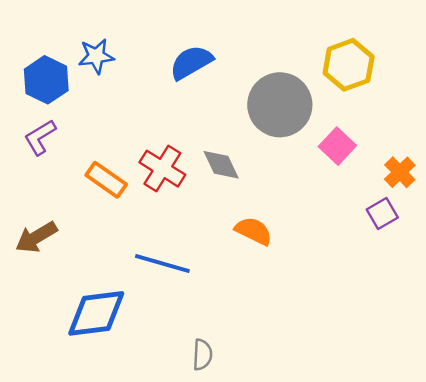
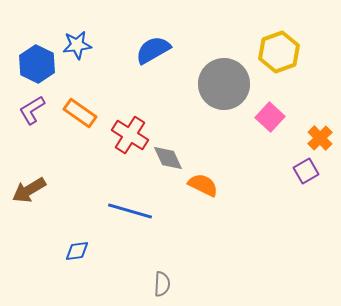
gray diamond: (221, 165) -> (168, 158), moved
orange rectangle: (106, 180) -> (80, 113), moved
blue diamond: (96, 313) -> (77, 251), size x0.5

